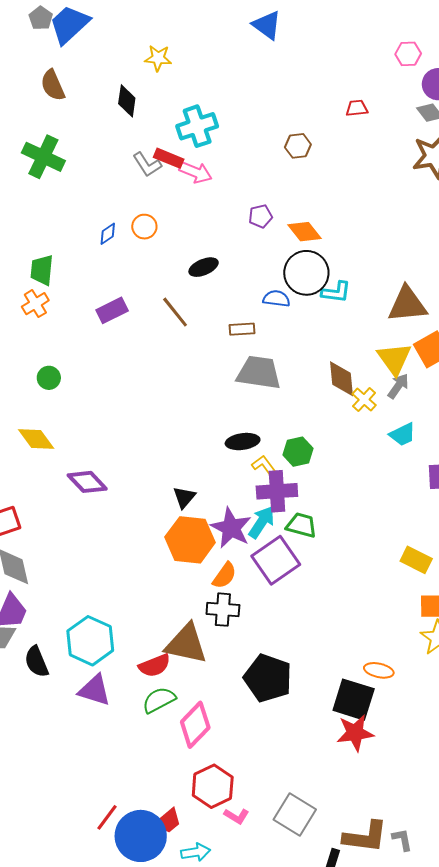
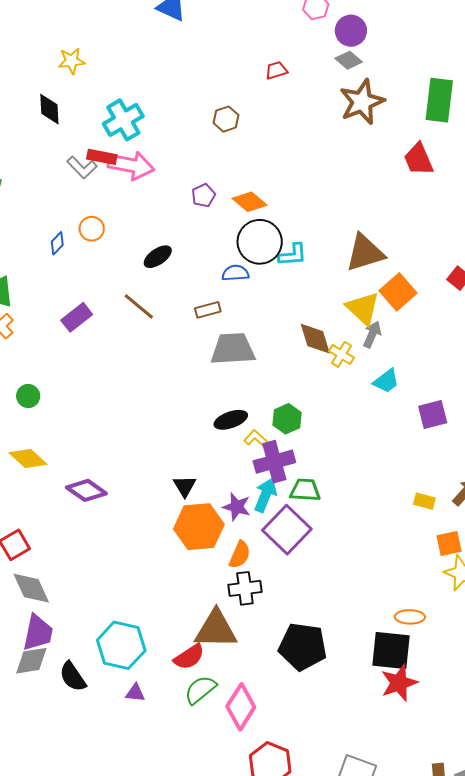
pink arrow: (196, 172) -> (131, 165), size x1.4
purple star: (231, 528) -> (237, 507), size x0.7
yellow rectangle: (416, 560) -> (424, 501), size x0.7
purple triangle: (95, 690) -> (135, 693), size x0.6

